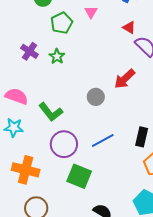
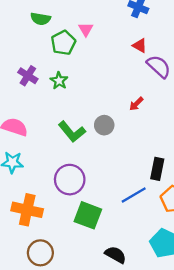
pink triangle: (91, 12) -> (86, 29), moved
red arrow: (125, 79) -> (136, 104), size x0.6
green L-shape: (51, 112) -> (72, 132), moved
blue line: (103, 141) -> (134, 195), moved

